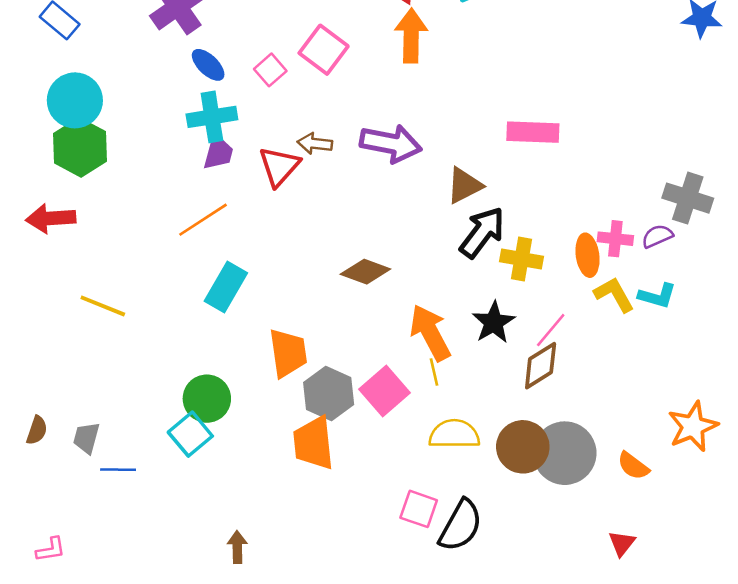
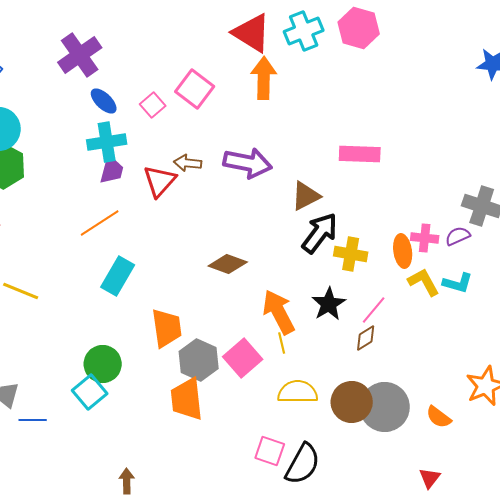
brown diamond: (541, 366) -> (366, 338), size x0.7

